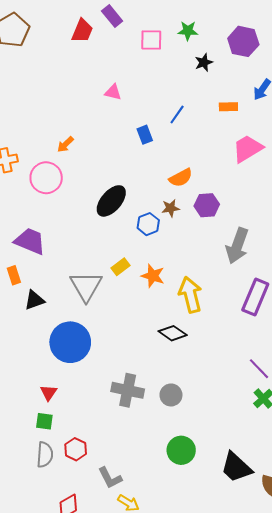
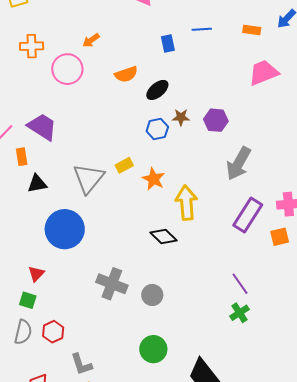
blue line: (177, 114) -> (202, 29), turned 42
orange semicircle: (181, 178) -> (126, 74), moved
black ellipse: (111, 201) -> (157, 90), moved, size x0.7

